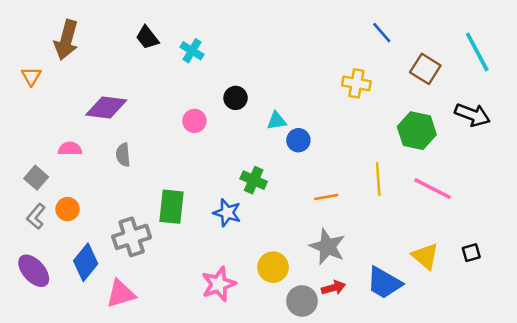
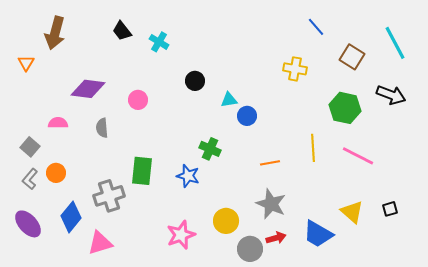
pink circle: (194, 121) -> (138, 100), moved

